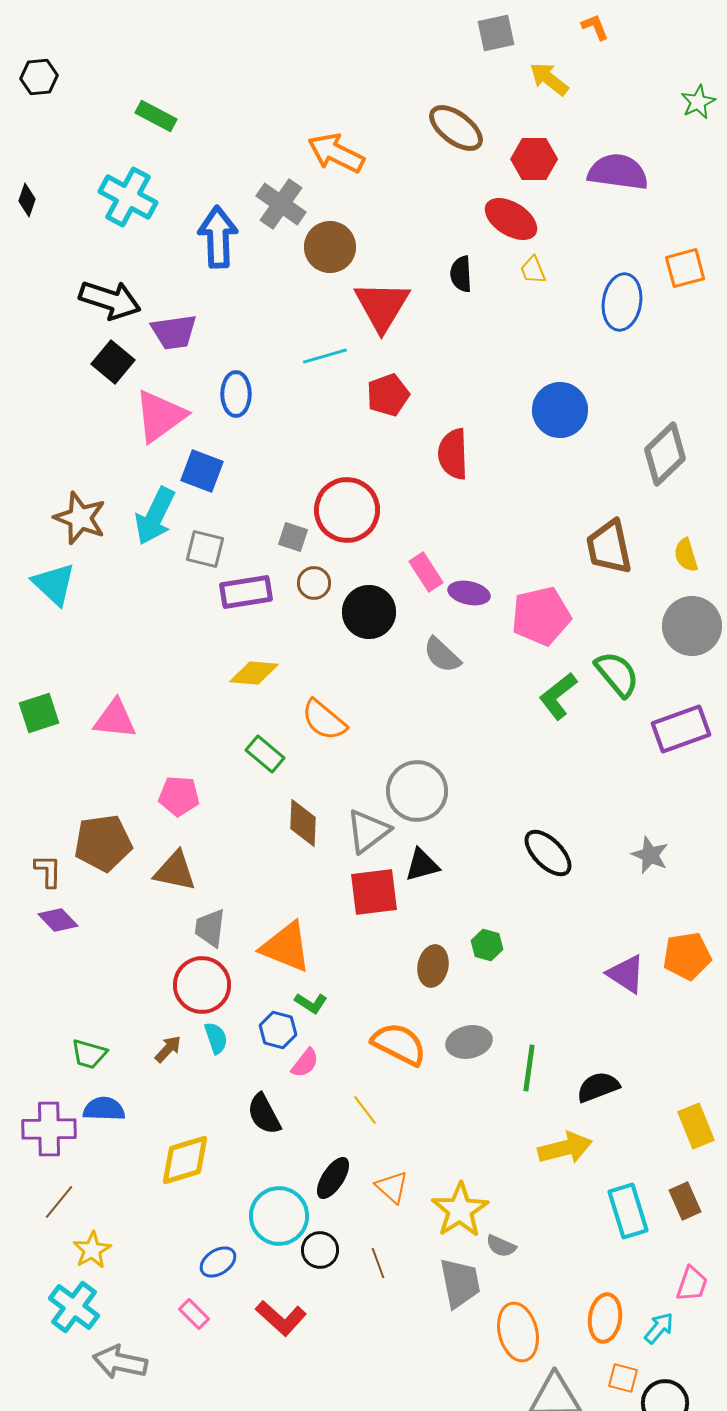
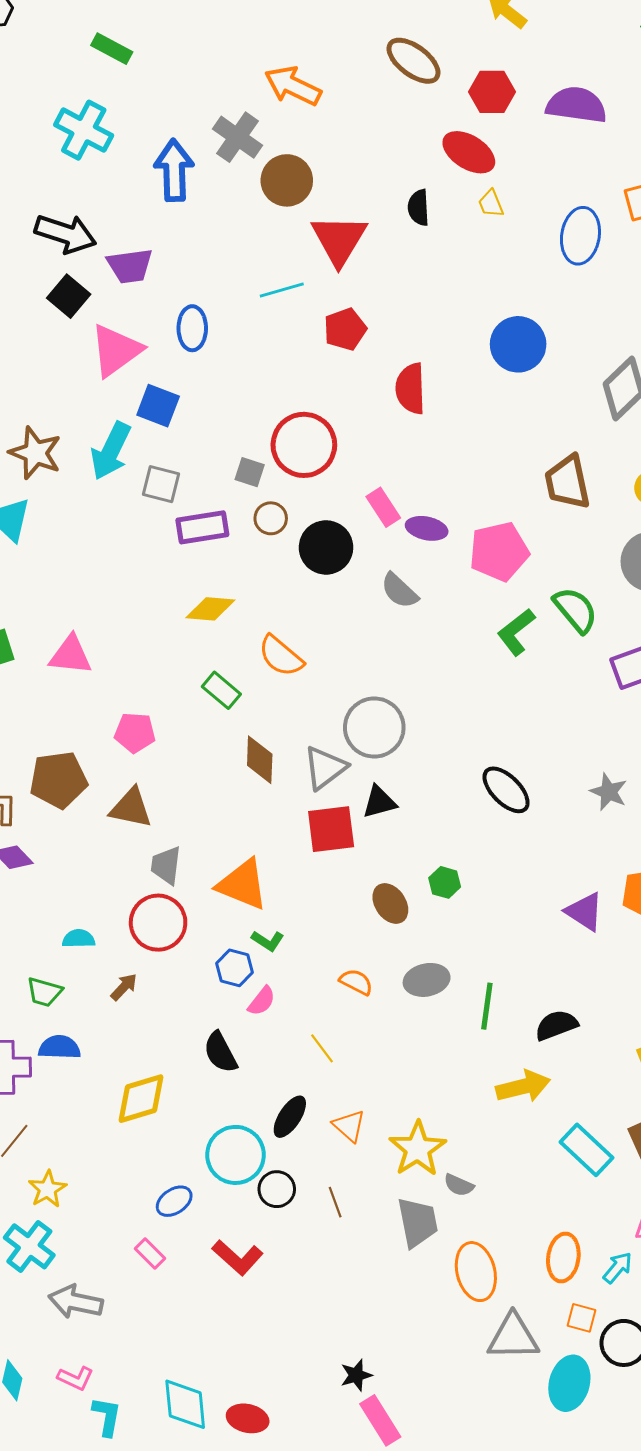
brown ellipse: (433, 966) -> (390, 903), turned -45
cyan semicircle: (216, 1038) -> (79, 939), moved, turned -72
orange semicircle: (399, 1044) -> (356, 982), size x0.6
cyan rectangle: (628, 1211) -> (586, 1150), turned -30

